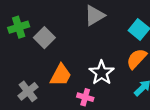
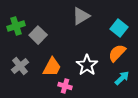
gray cross: (28, 91) -> (20, 66), moved
pink cross: (85, 97) -> (65, 86), moved

